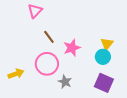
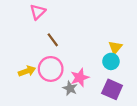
pink star: (72, 48) -> (80, 78), moved
yellow arrow: (16, 74) -> (27, 71), moved

